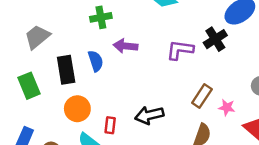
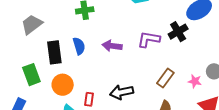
purple arrow: (125, 46) -> (112, 46), moved
green rectangle: (29, 86) -> (31, 75), moved
pink star: (227, 107) -> (195, 81), moved

